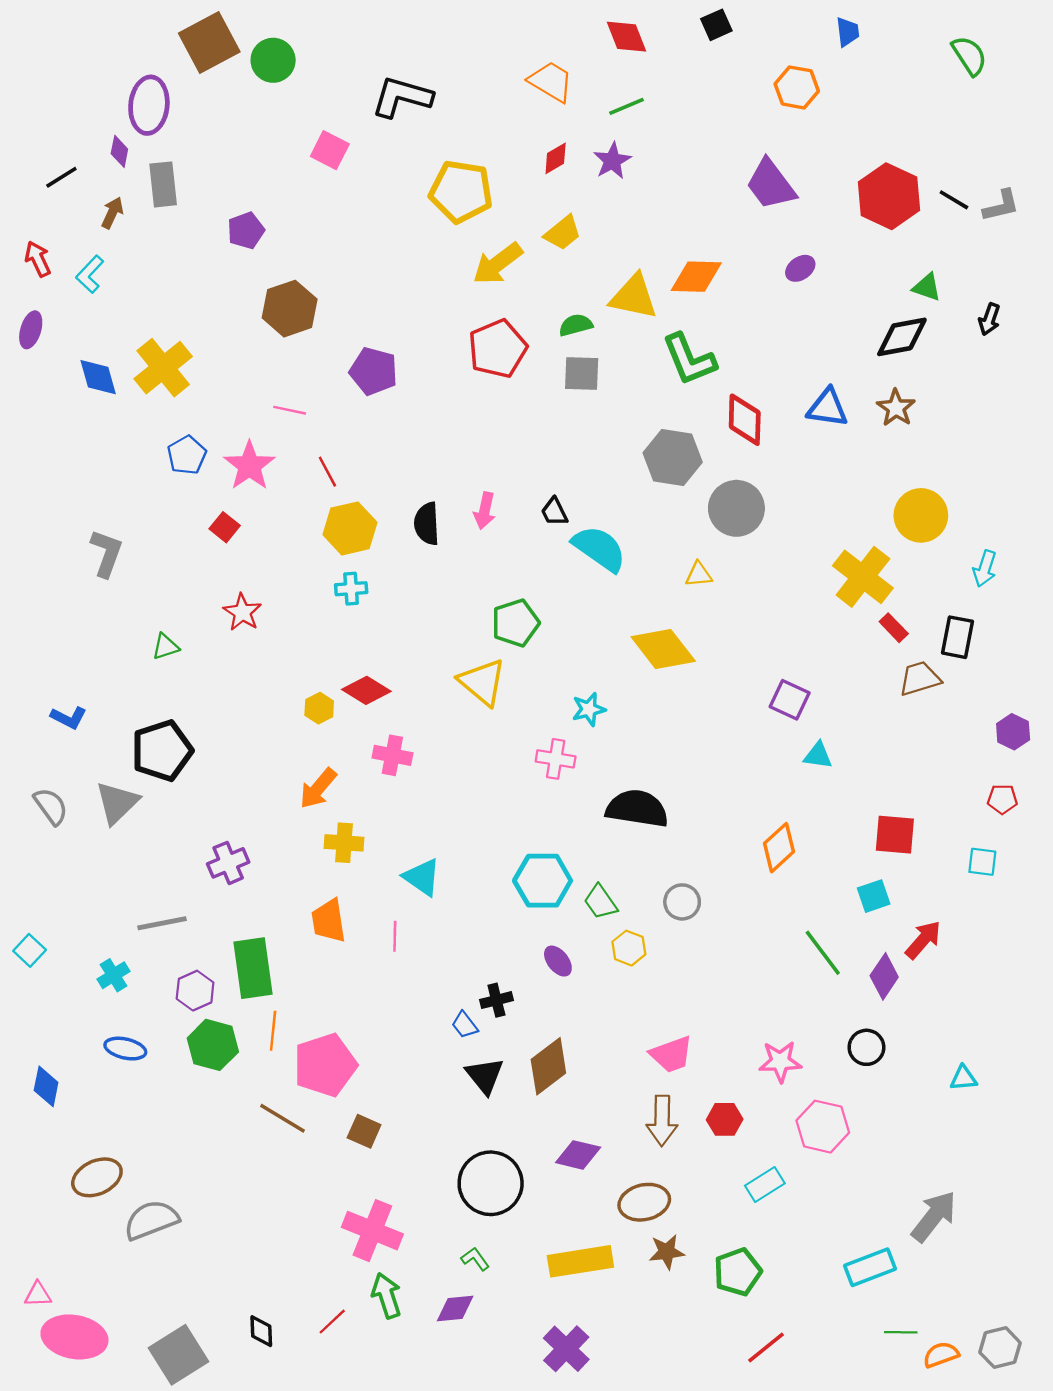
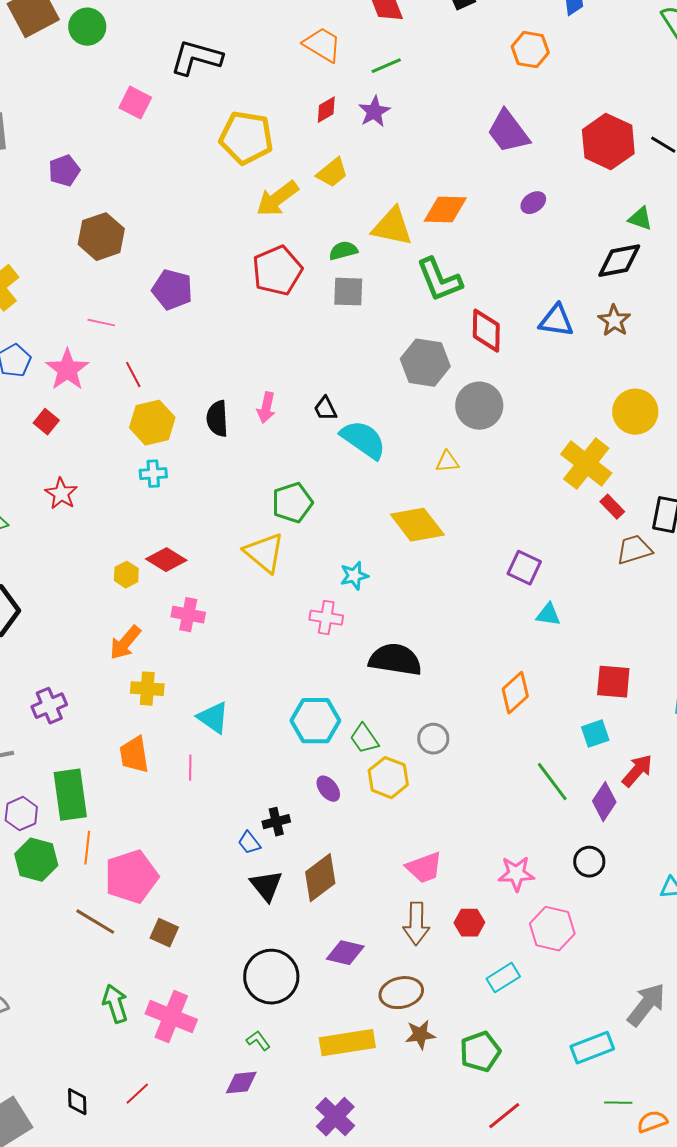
yellow hexagon: (629, 948) -> (388, 778), size x1.4
green arrow: (387, 1296) -> (115, 1004), moved

